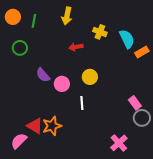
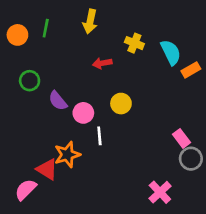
orange circle: (13, 17) -> (17, 35), moved
green circle: (20, 48) -> (30, 81), moved
white line: (82, 103) -> (99, 136), moved
orange star: (52, 126) -> (67, 155), moved

